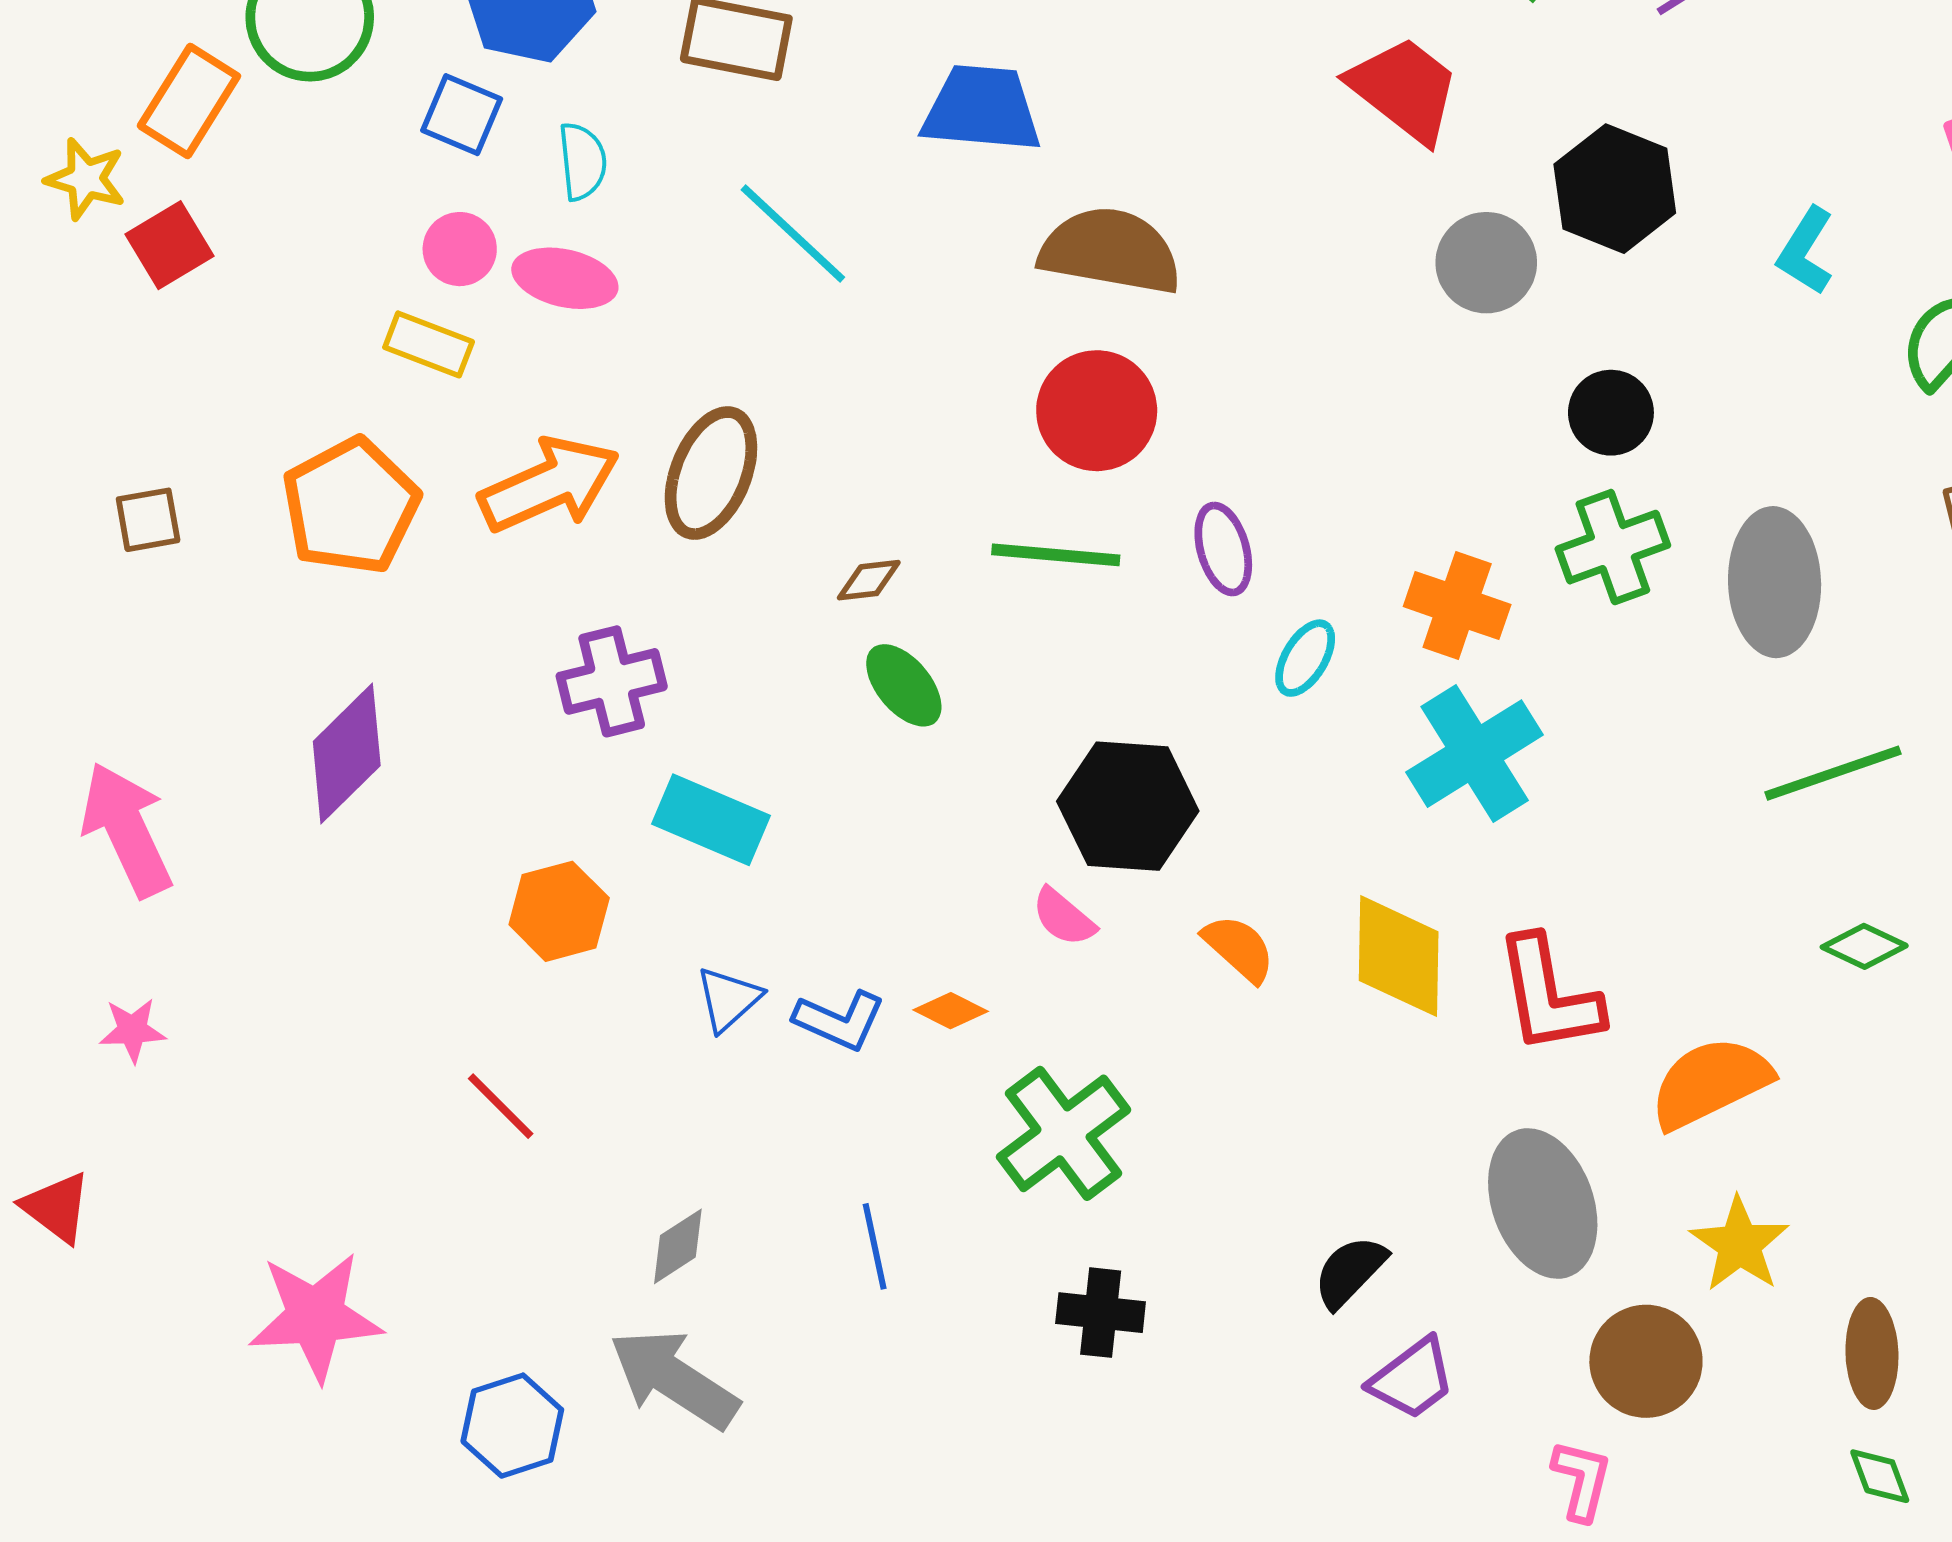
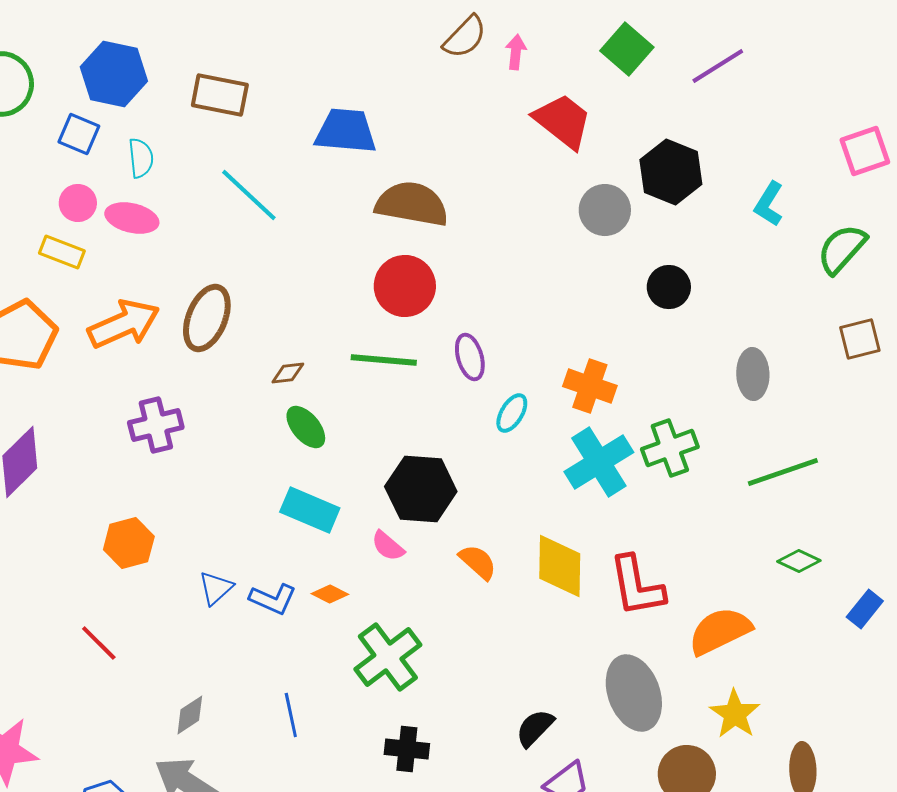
green cross: (1613, 547) -> (670, 448), moved
gray ellipse: (1775, 582) -> (753, 374), size x0.7
cyan rectangle: (711, 820) -> (310, 510), moved

